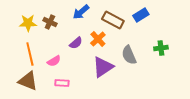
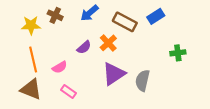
brown cross: (50, 22) -> (55, 15), moved
gray semicircle: (129, 55) -> (142, 80), moved, turned 36
pink rectangle: (62, 83) -> (68, 92), turned 32

